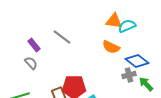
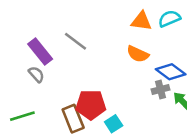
cyan semicircle: (127, 26) -> (169, 19), moved
purple rectangle: (34, 45) -> (40, 51), size x1.5

